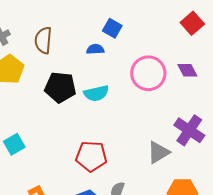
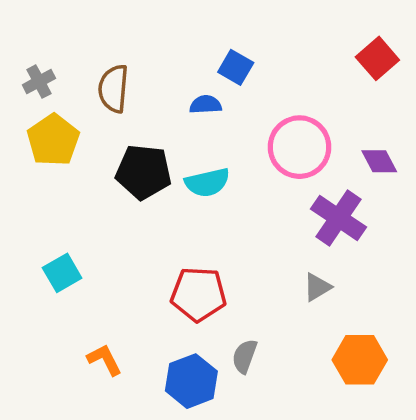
purple diamond: (187, 70) -> (379, 161), moved
purple cross: (189, 130) -> (338, 218), moved
gray triangle: (158, 152) -> (317, 287), size x0.7

